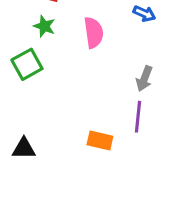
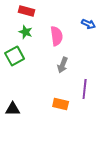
gray arrow: (144, 79) -> (63, 65), moved

